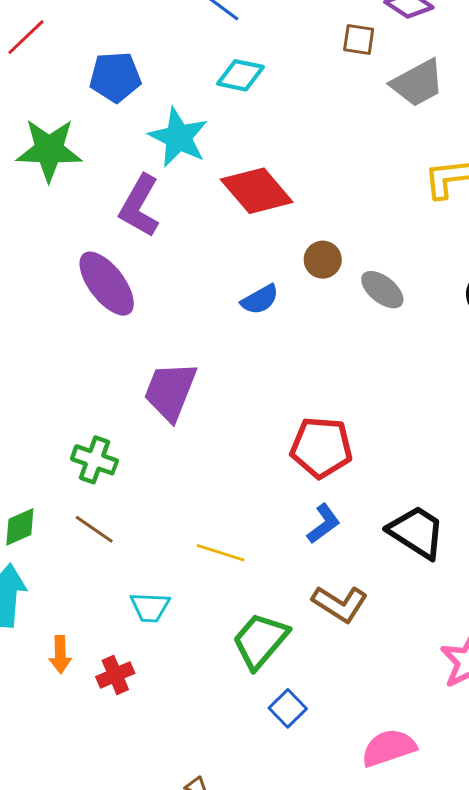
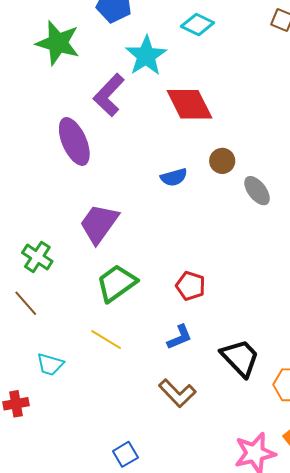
red pentagon: (321, 447) -> (191, 286), size x0.7
green trapezoid: (260, 641) -> (117, 283), moved

